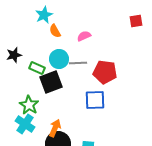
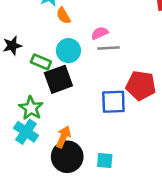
pink semicircle: (84, 36) -> (100, 33), moved
gray line: (78, 63) -> (108, 48), moved
red pentagon: (105, 72) -> (141, 86), moved

